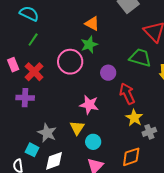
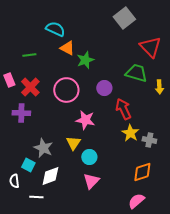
cyan semicircle: (29, 14) -> (55, 29), moved
orange triangle: (92, 24) -> (67, 48), moved
green line: (33, 40) -> (29, 55), turned 48
pink circle: (70, 62) -> (66, 90), moved
gray cross: (149, 132) -> (149, 140), moved, turned 32
orange diamond: (131, 157) -> (142, 172), moved

